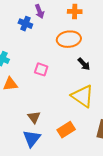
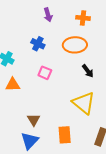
blue cross: (25, 24) -> (38, 44), moved
orange rectangle: (66, 130) -> (65, 135), turned -66

